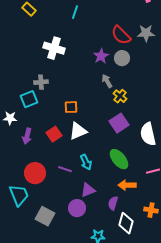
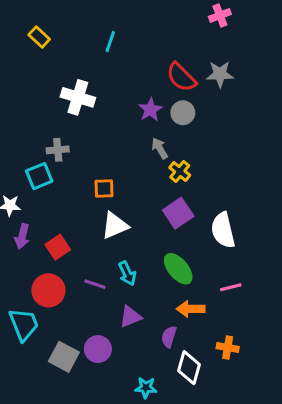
red square: (54, 134) -> (58, 247), moved
purple arrow: (27, 136) -> (22, 236), moved
purple circle: (77, 208) -> (98, 349), moved

